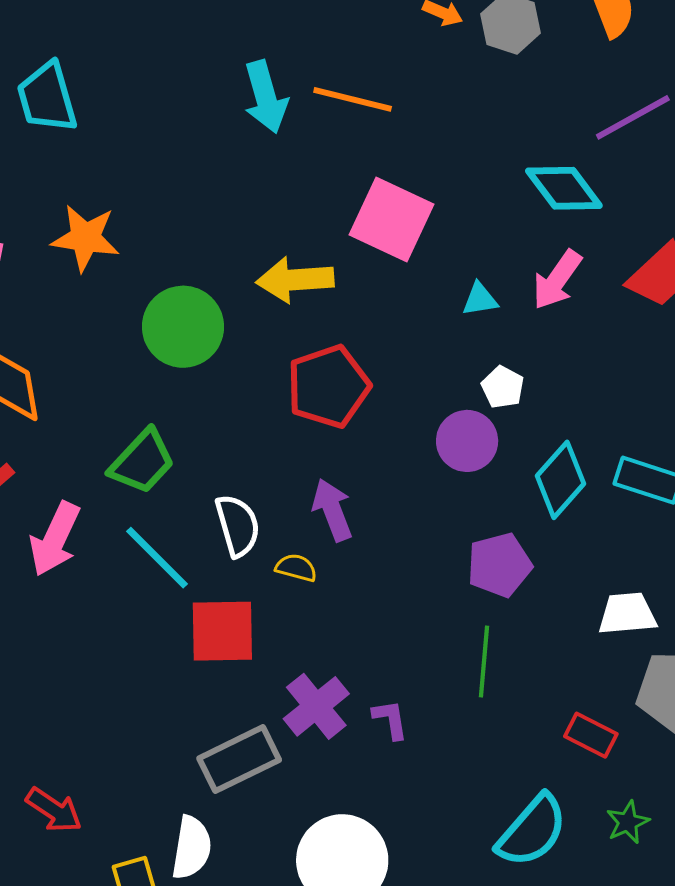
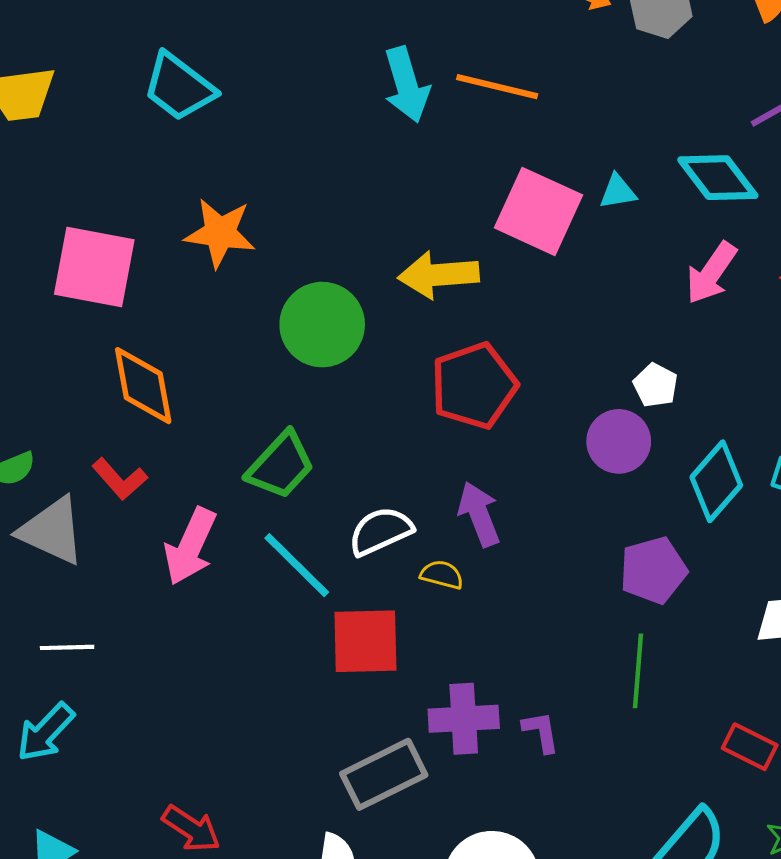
cyan trapezoid: (47, 98) -> (179, 87), turned -36
cyan triangle: (480, 299) -> (618, 192), moved
white semicircle: (238, 526) -> (381, 531), turned -98
purple cross: (316, 706) -> (464, 719), turned 36

